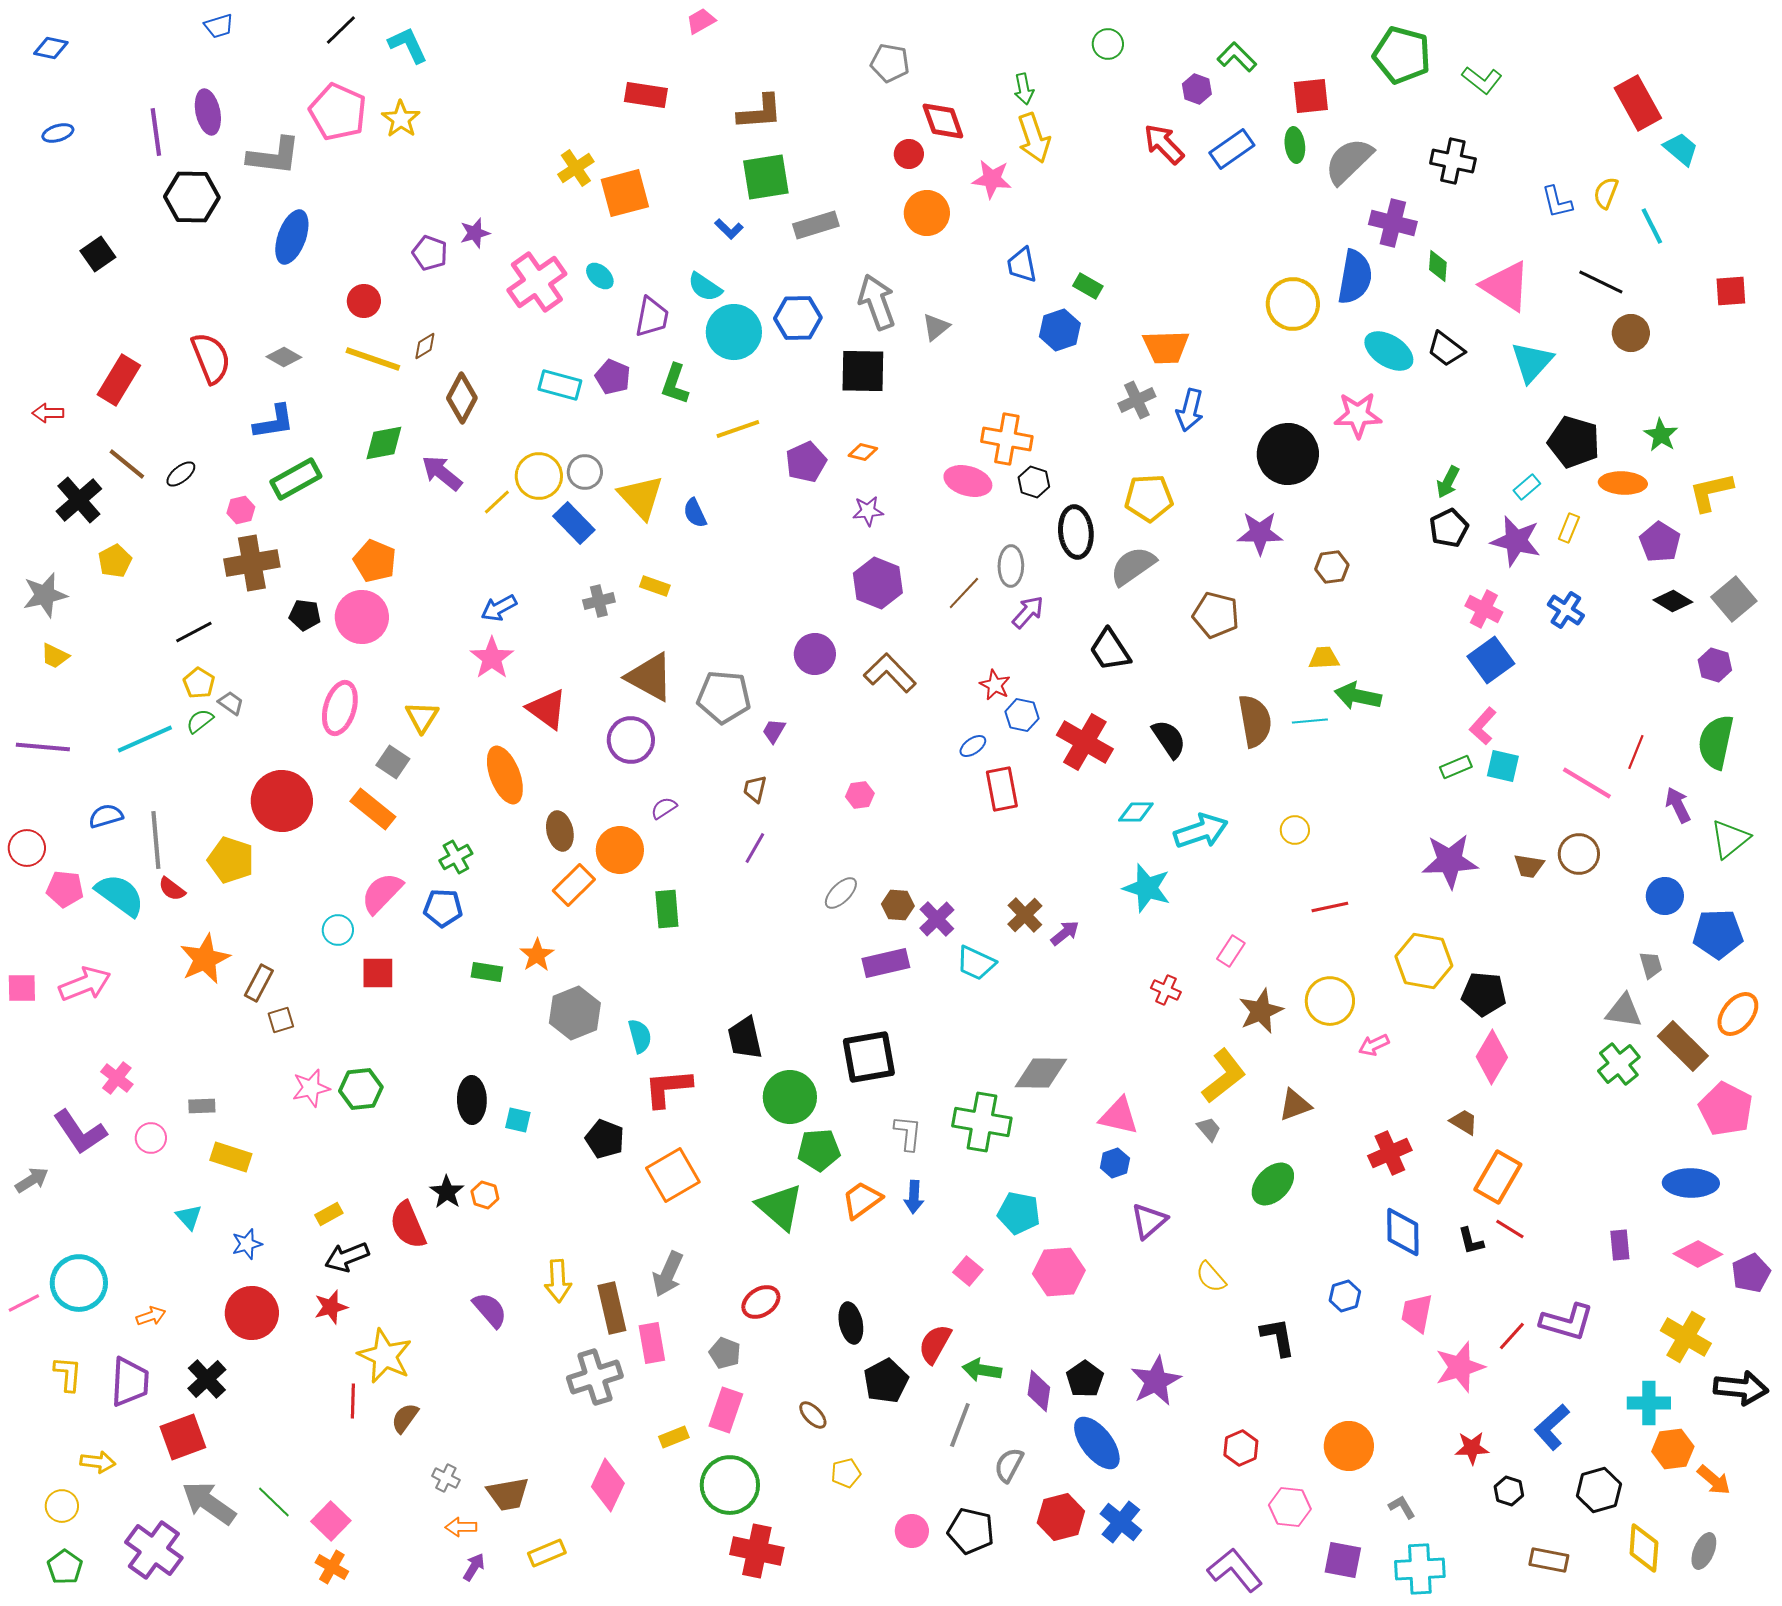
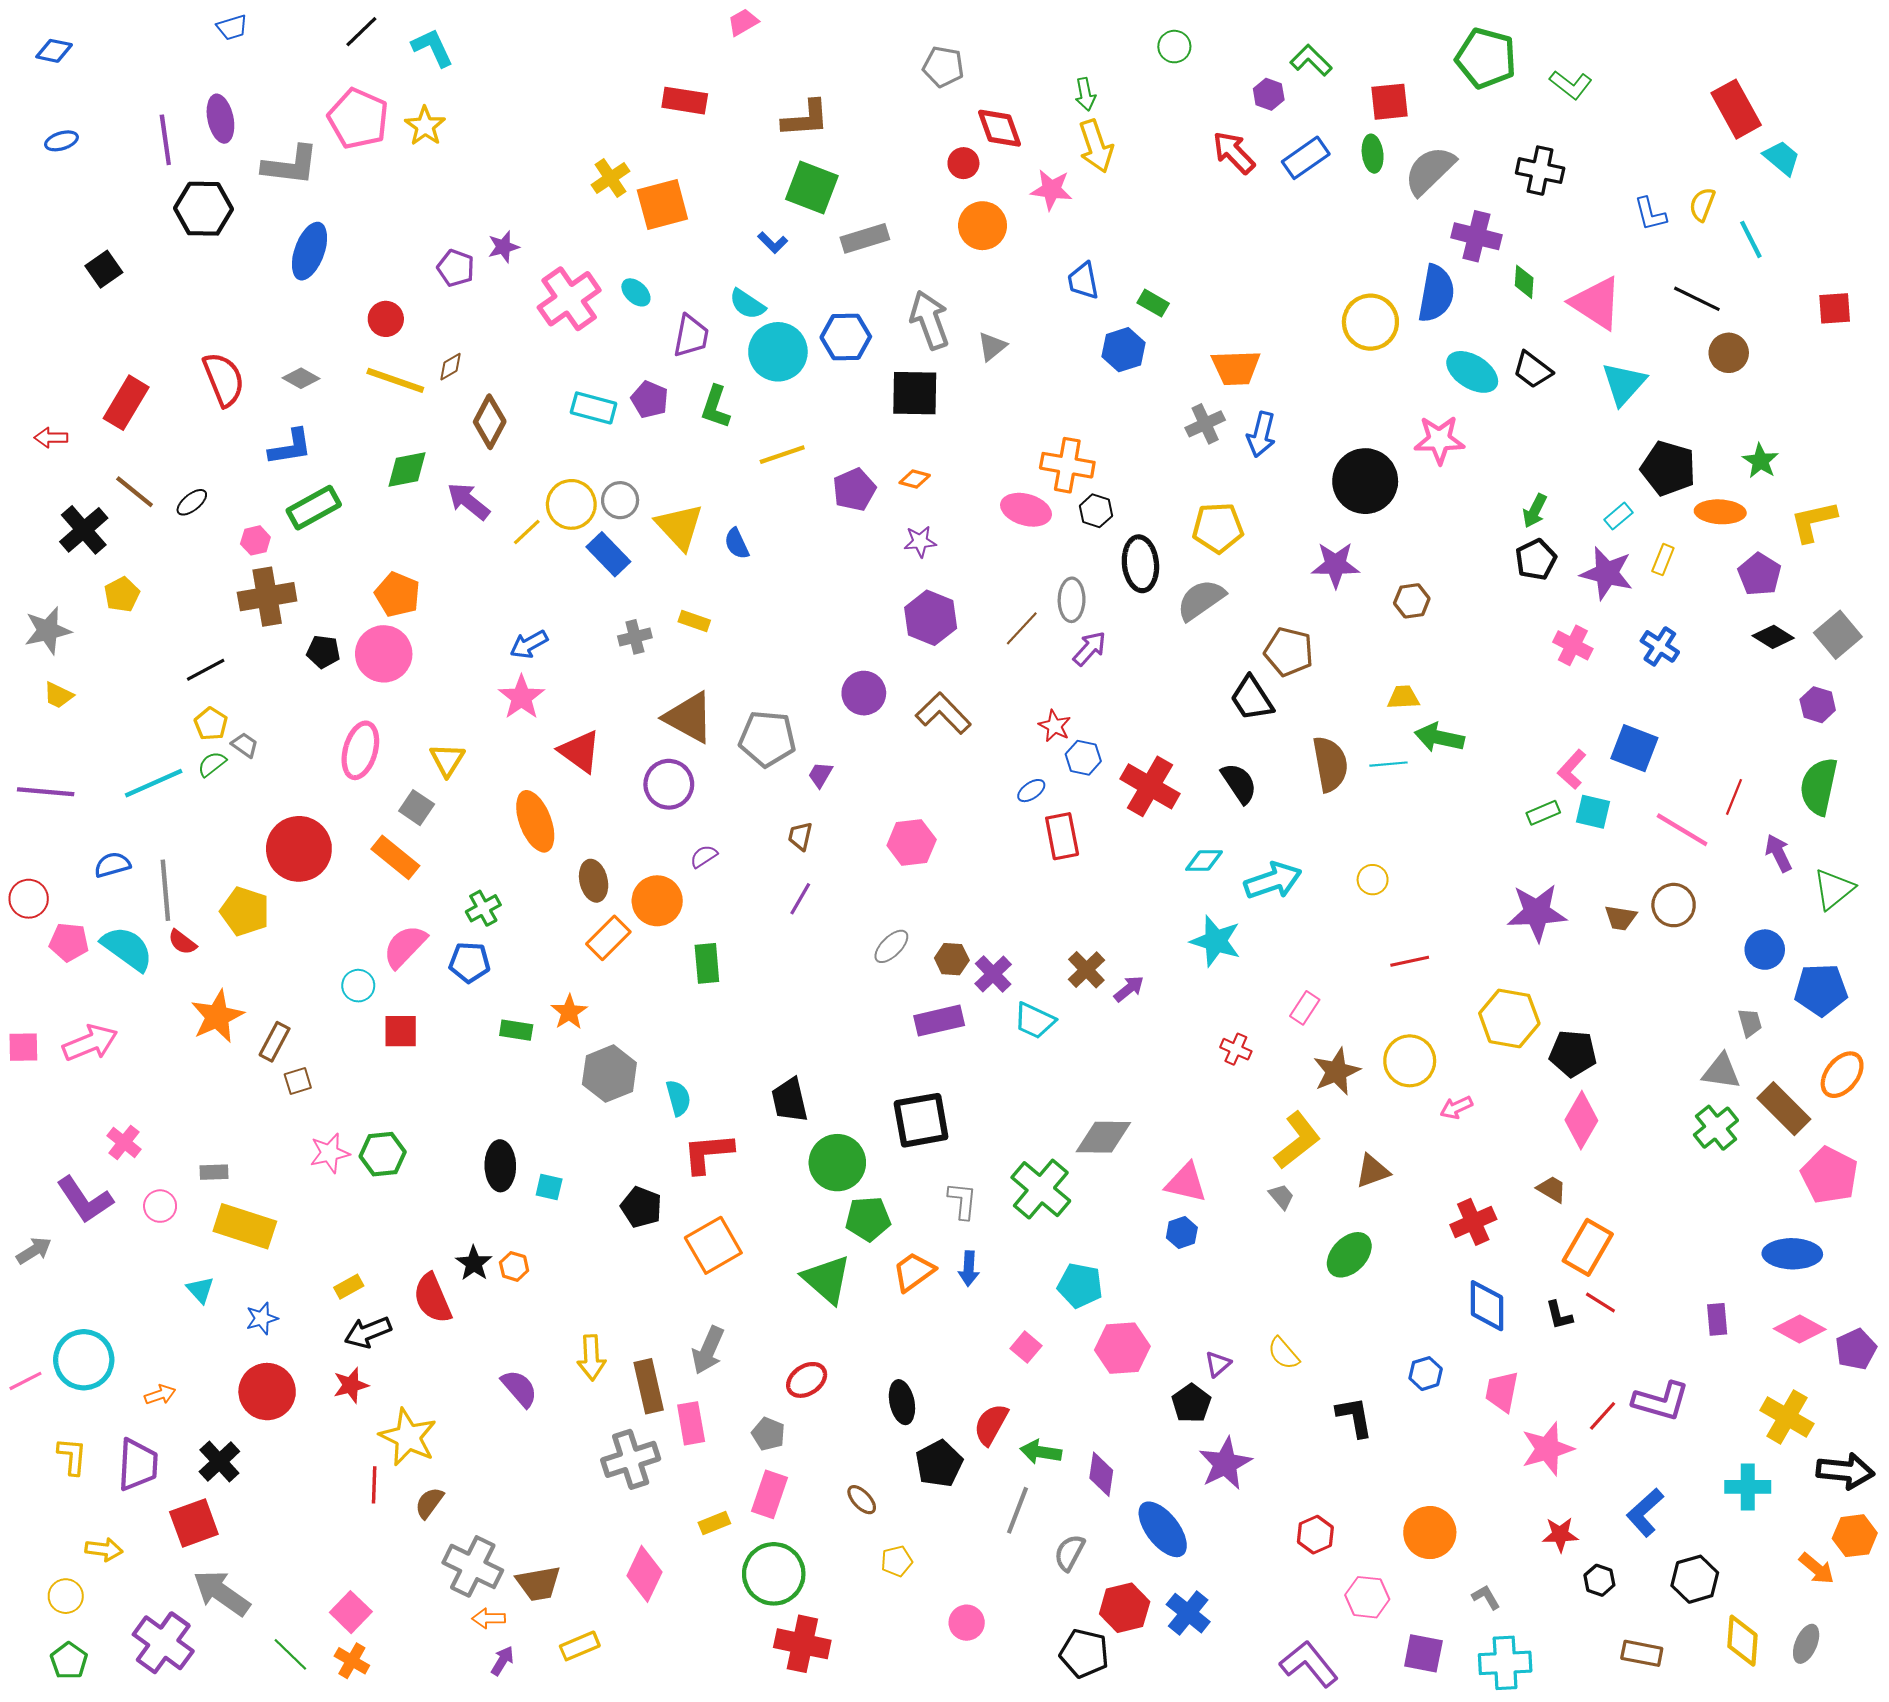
green square: (766, 177) -> (812, 188), turned 30
black trapezoid: (1110, 650) -> (1252, 698), moved
blue square: (1491, 660) -> (1634, 748), moved, turned -33
pink hexagon: (860, 795) -> (912, 843), size x1.6
green cross: (982, 1122) -> (1041, 1189), turned 30
yellow rectangle: (231, 1157) -> (245, 1226), size x1.4
purple triangle: (1149, 1221) -> (1218, 1364), moved, size x0.7
black pentagon: (1085, 1379) -> (1191, 1403), moved
orange hexagon: (1673, 1449) -> (1855, 1536), moved
gray cross: (446, 1478) -> (473, 1566), size x2.0
green line: (274, 1502) -> (290, 1654), moved
black pentagon: (971, 1531) -> (1084, 1653), moved

